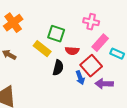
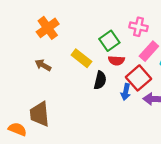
green square: (56, 34) -> (109, 41), moved, turned 36
blue arrow: (80, 78) -> (126, 92), turned 32

